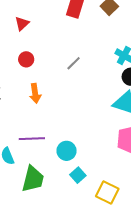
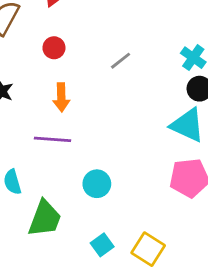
purple line: (32, 139) -> (53, 139), moved
cyan square: (78, 175) -> (102, 245), moved

